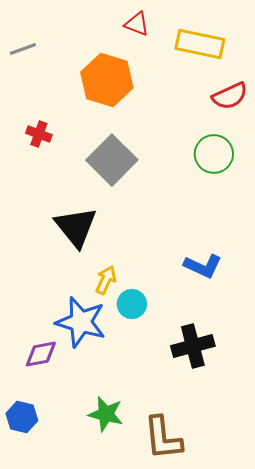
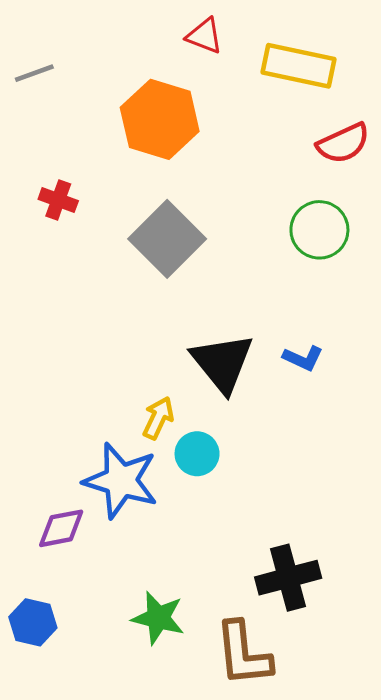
black triangle: (76, 227) -> (222, 363), moved
blue L-shape: (203, 266) -> (303, 358), moved, size x0.7
black cross: (193, 346) -> (288, 578), moved

